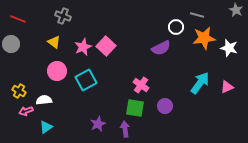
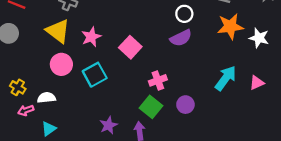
white circle: (176, 27) -> (184, 14), moved
yellow triangle: (54, 42) -> (58, 31), size x1.6
pink square: (106, 46) -> (130, 47), moved
pink cross: (141, 85) -> (158, 80), turned 35
green square: (135, 108) -> (151, 107), turned 30

